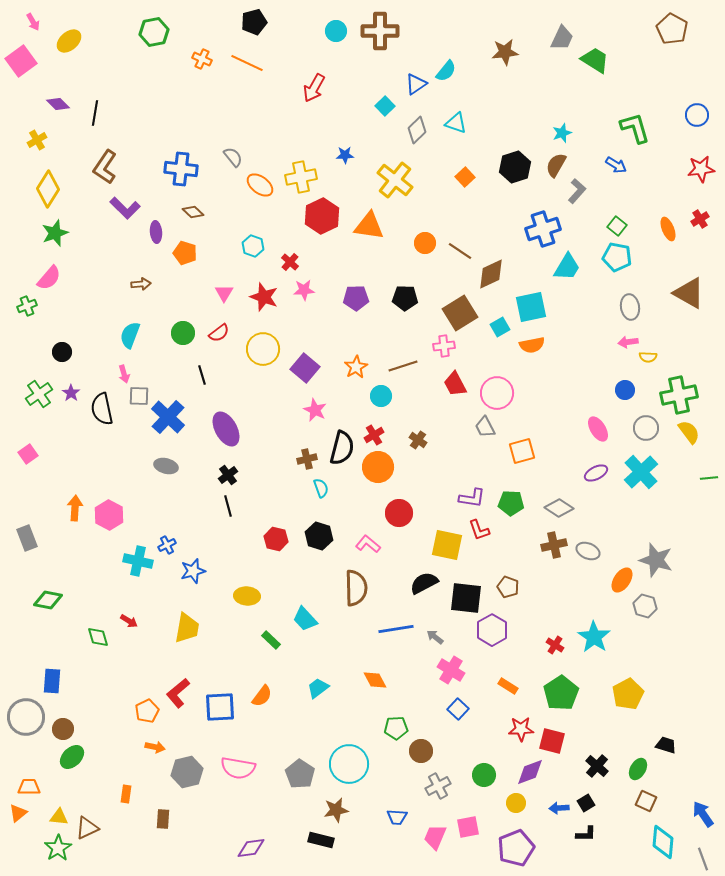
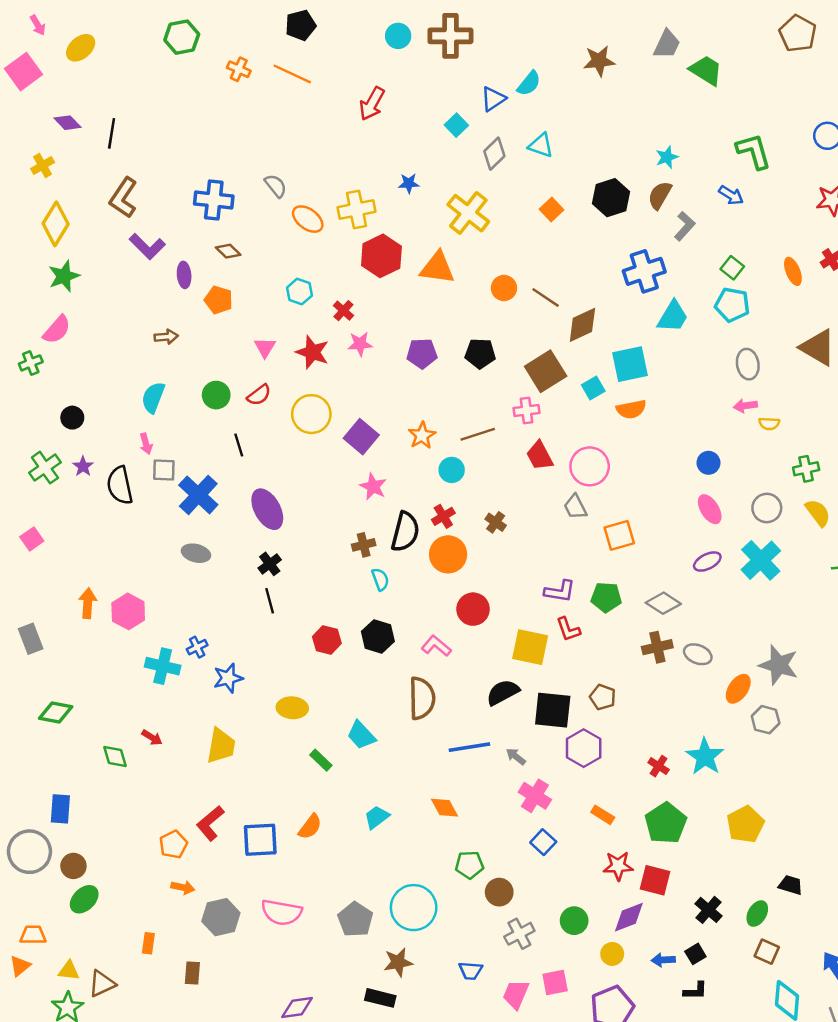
blue circle: (625, 390) -> (708, 463), moved
green cross: (679, 395) -> (806, 469), size x0.6

